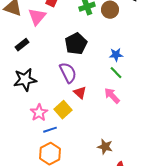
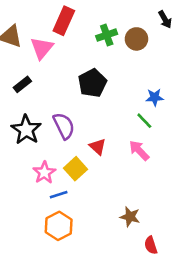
blue star: (116, 55) -> (155, 97), moved
purple semicircle: (68, 73) -> (64, 126), moved
black star: (25, 80) -> (26, 130), turned -30

